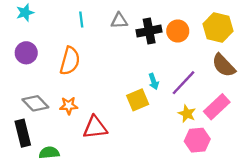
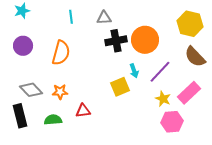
black cross: (149, 31) -> (116, 41), moved
orange circle: (178, 31) -> (145, 40), moved, size x1.4
red triangle: (95, 127) -> (83, 111), size x0.7
green semicircle: (49, 153) -> (53, 120), moved

